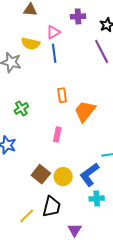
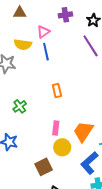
orange trapezoid: (85, 111) -> (83, 131), moved
brown square: (41, 174) -> (44, 167), turned 30
yellow circle: (63, 177) -> (62, 147), moved

